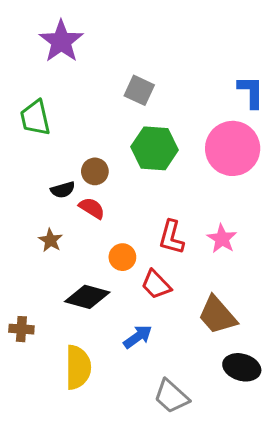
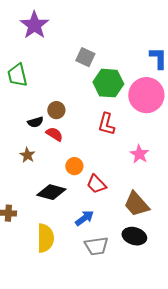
green hexagon: (155, 148) -> (108, 83), moved
red L-shape: (171, 237) -> (106, 124), moved
black ellipse: (242, 367) -> (134, 236), moved
gray trapezoid: (171, 396) -> (96, 246), moved, turned -50

